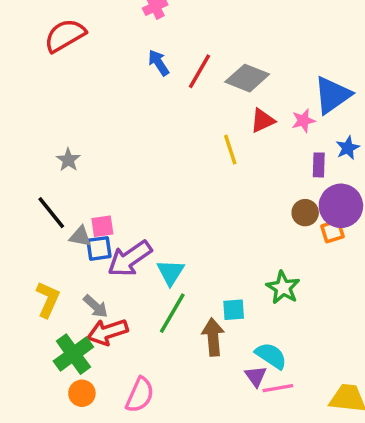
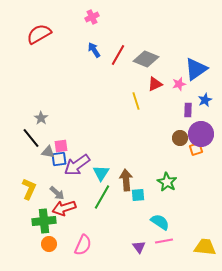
gray star: (68, 160) -> (41, 118), moved
brown arrow: (213, 337) -> (126, 180), moved
green cross: (73, 354) -> (44, 221), turned 30
purple triangle: (256, 376) -> (139, 247), moved

